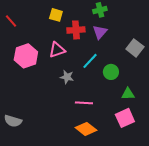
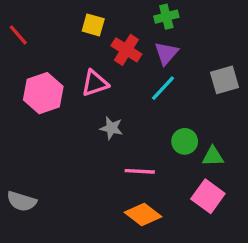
red cross: (76, 30) -> (126, 50), turned 36
gray square: (135, 48) -> (225, 80), turned 36
cyan line: (90, 61) -> (163, 88), moved
green circle: (111, 72) -> (185, 141), moved
pink square: (125, 118) -> (208, 196), turned -30

